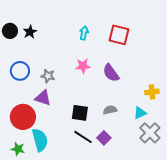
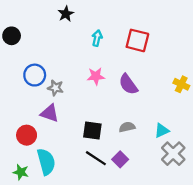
black star: (30, 32) -> (66, 14), moved
blue circle: (20, 71) -> (35, 75), moved
yellow cross: (152, 92) -> (181, 84), moved, turned 32
red circle: (23, 117) -> (27, 135), size x0.7

